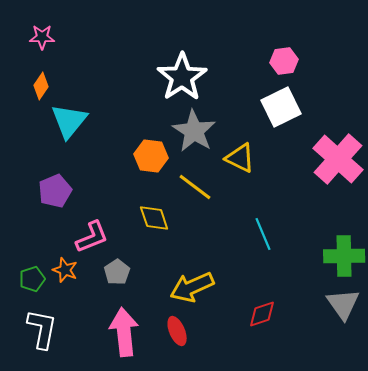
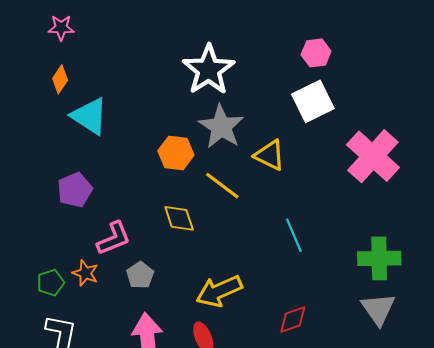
cyan triangle: (69, 121) -> (90, 116), turned -36

